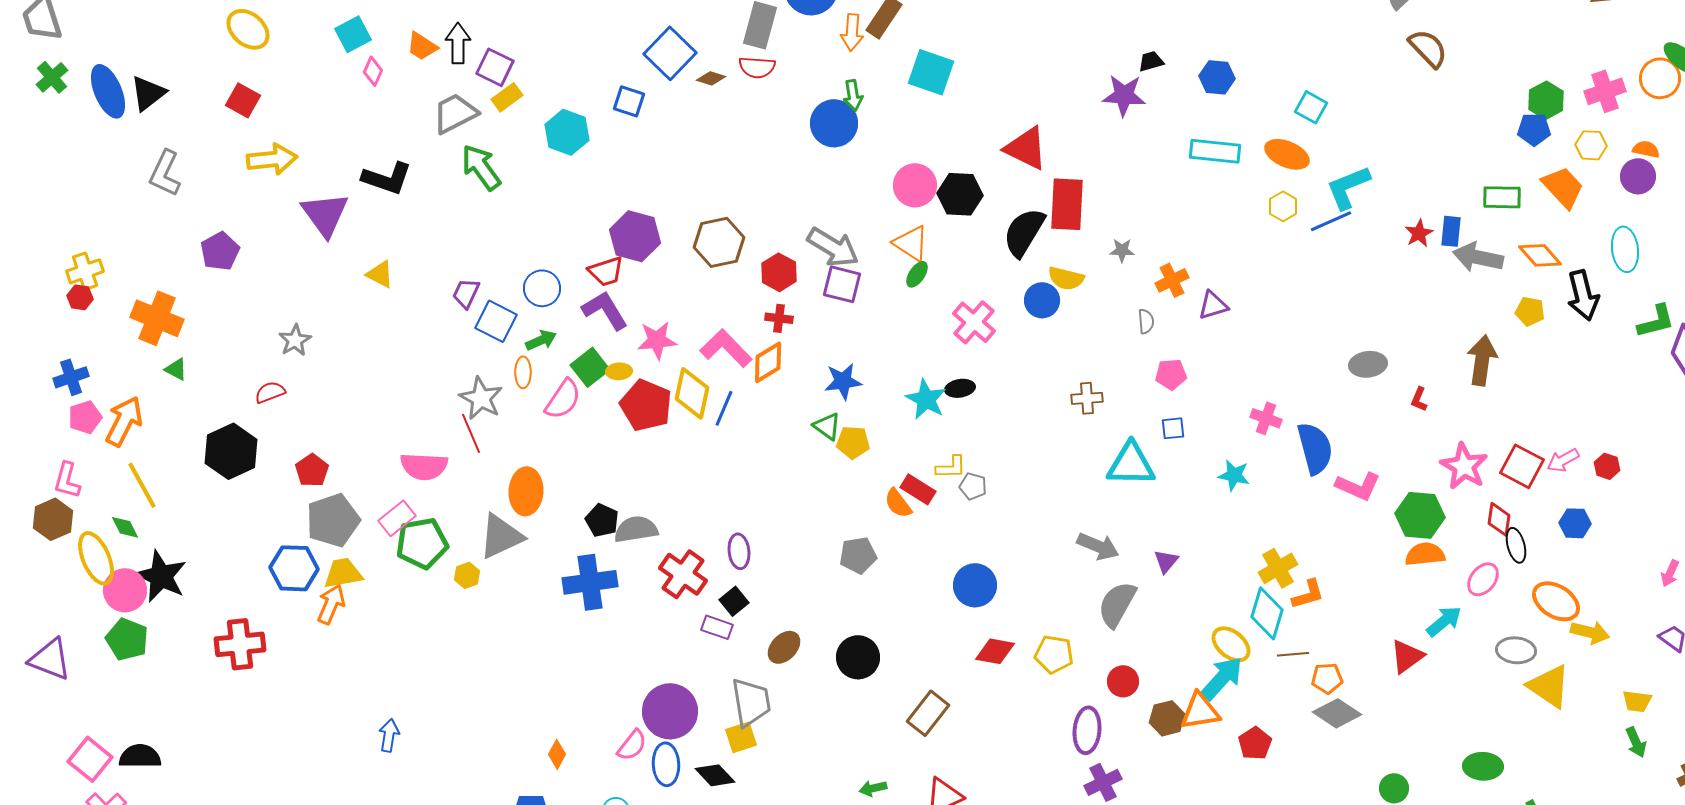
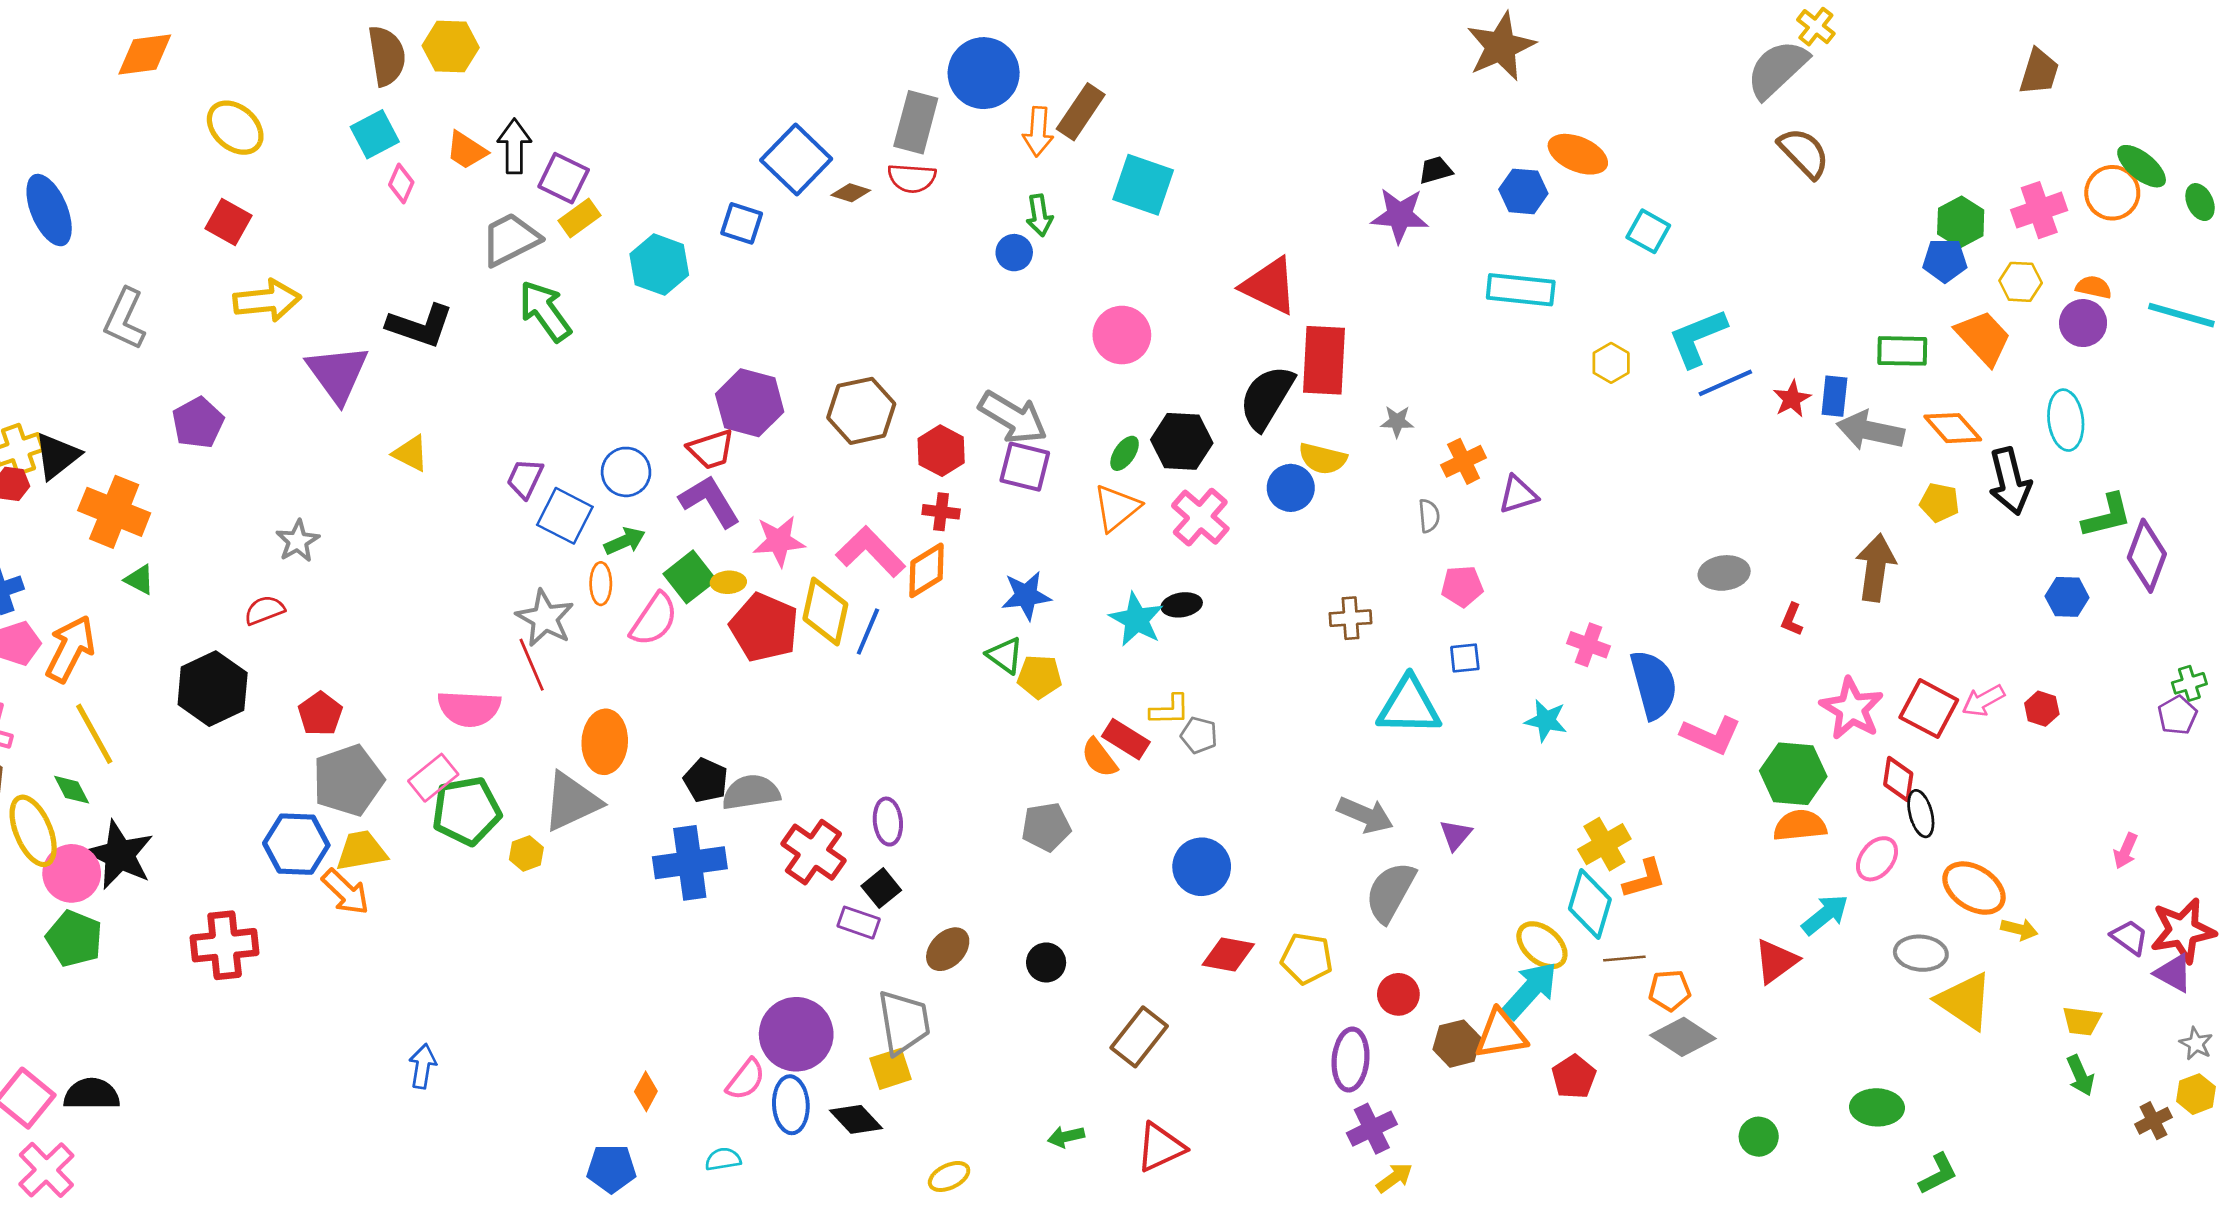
black triangle: (148, 93) -> (57, 456), moved
blue circle: (834, 123) -> (1014, 253), size x0.6
orange ellipse: (1287, 154) -> (1578, 154), moved
black hexagon: (960, 194) -> (1182, 441), moved
blue line: (1331, 221) -> (1725, 383), moved
orange triangle: (911, 243) -> (1117, 508), moved, turned 48
blue hexagon: (1575, 523) -> (2067, 597), moved
orange arrow: (331, 604) -> (346, 892), turned 111
yellow arrow: (1590, 632) -> (2019, 929), size x0.7
black circle: (858, 657) -> (1046, 962), size x0.7

